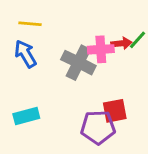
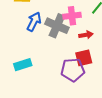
red arrow: (121, 43) -> (86, 35), moved
blue arrow: (25, 54) -> (34, 22), moved, turned 60

